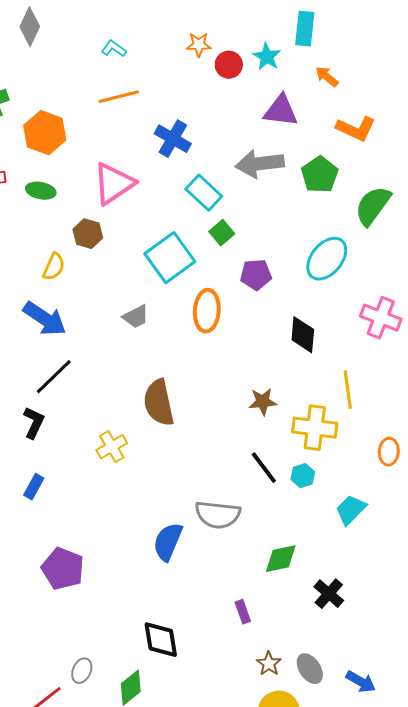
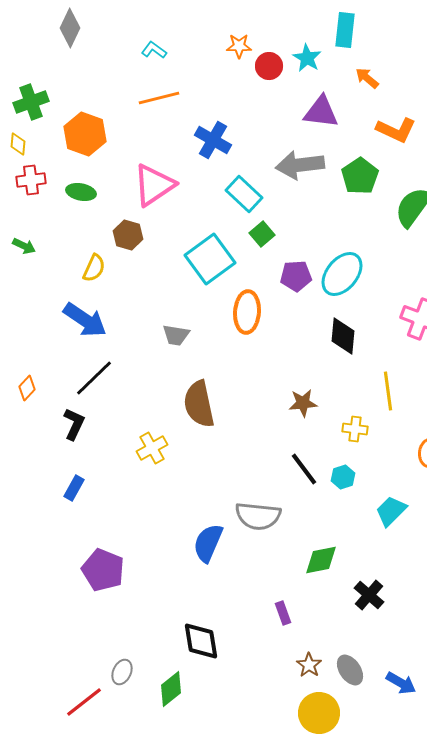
cyan ellipse: (327, 259) -> (342, 274), moved
gray trapezoid: (136, 317) -> (176, 335), moved, turned 36
yellow cross: (315, 428) -> (355, 429), size x0.6

